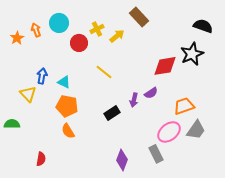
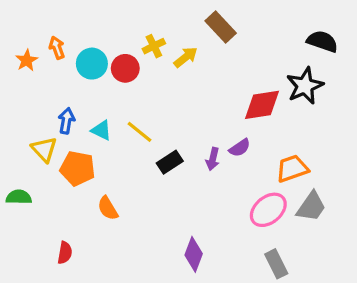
cyan circle: (59, 23) -> (92, 64), moved
yellow line: (104, 72) -> (140, 132), moved
orange pentagon: (67, 106) -> (78, 168), moved
black rectangle: (112, 113) -> (170, 162), moved
gray rectangle: (156, 154) -> (276, 264), moved

